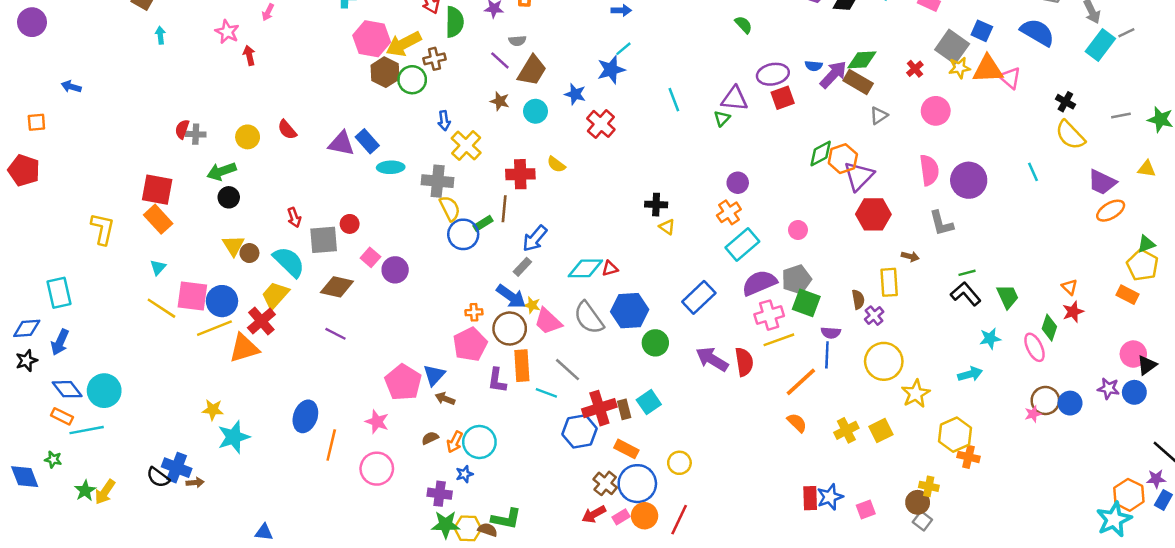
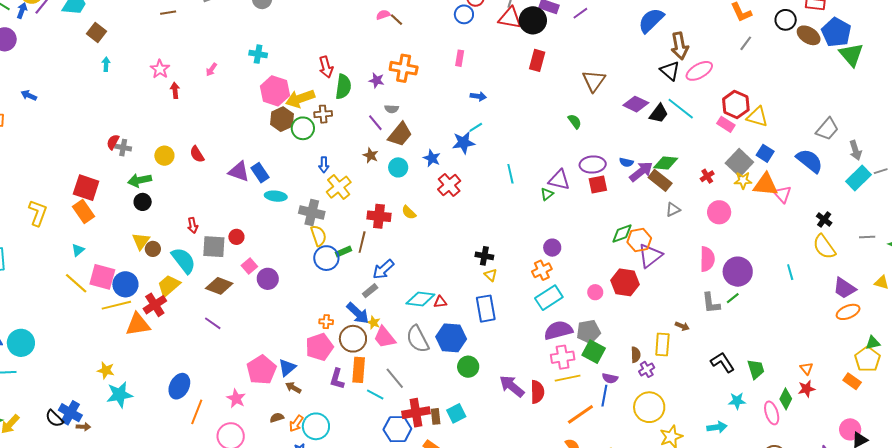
pink arrow: (268, 12) -> (211, 69), moved
red hexagon: (873, 214) -> (625, 282), moved
green line: (967, 273) -> (733, 298), moved, turned -32
blue rectangle: (699, 297) -> (486, 309), moved, turned -64

